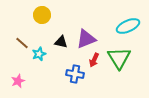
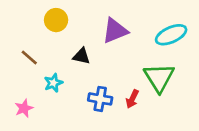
purple triangle: (86, 39) -> (115, 31), moved
cyan star: (39, 54) -> (53, 83), moved
red arrow: (94, 60) -> (132, 99), moved

